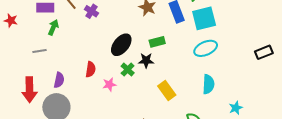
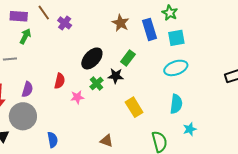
cyan square: (204, 18) -> (176, 38), size x0.7
green rectangle: (157, 42) -> (128, 58), turned -42
cyan star: (236, 108) -> (190, 129), moved

